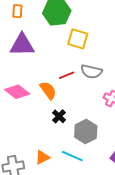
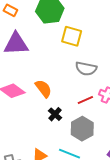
orange rectangle: (17, 11) -> (10, 10), turned -64
red line: (67, 75) -> (85, 100), moved

